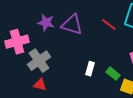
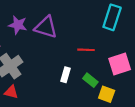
red line: (109, 25) -> (86, 50), moved, turned -35

